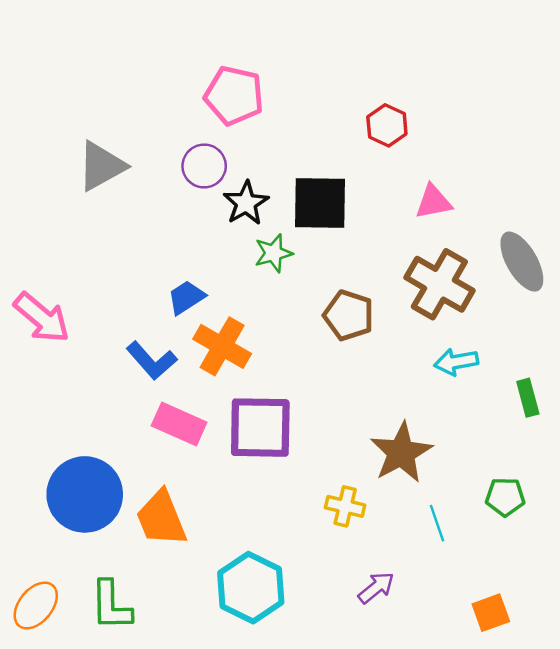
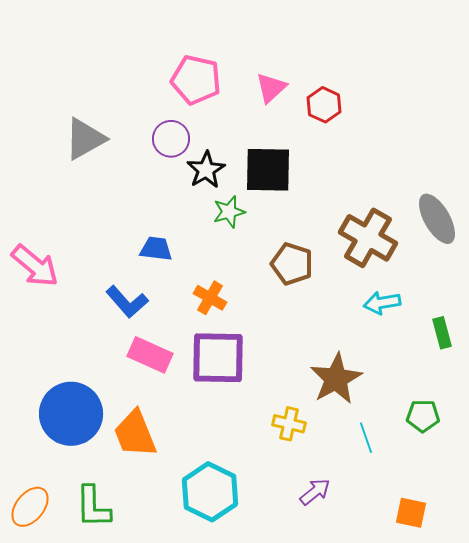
pink triangle: (433, 202) -> (271, 88), moved, turned -32
blue trapezoid: (186, 297) -> (156, 249), turned 40
orange cross: (222, 346) -> (210, 298), moved, size x0.7
orange square: (491, 613) -> (411, 513), turned 32

